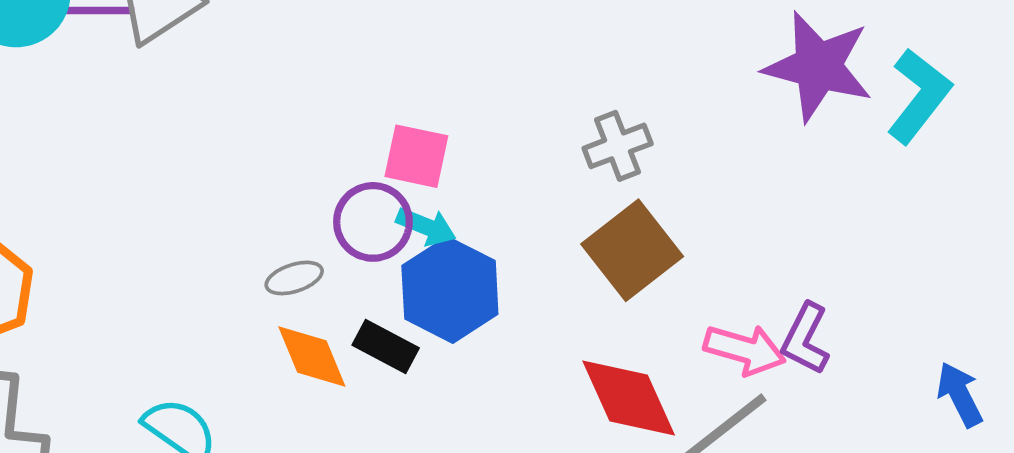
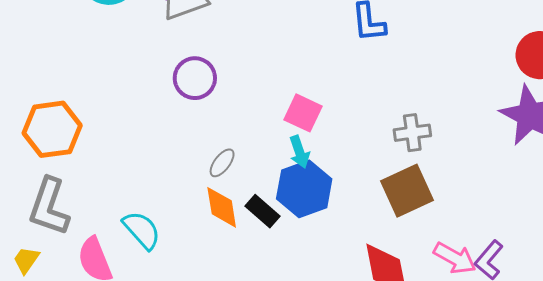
purple circle: (373, 222) -> (195, 78), moved
cyan arrow: (426, 226) -> (299, 152), turned 36
gray ellipse: (294, 278) -> (222, 163), turned -48

